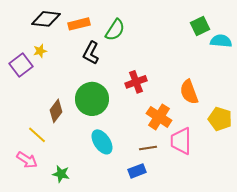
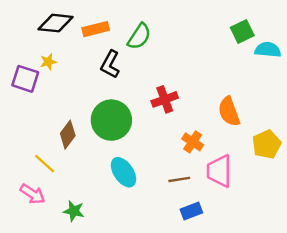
purple square: (21, 65) -> (25, 79), turned -35
orange cross: (159, 117) -> (193, 142), size x0.7
yellow pentagon: (220, 119) -> (267, 144), turned 30
blue rectangle: (137, 171) -> (191, 211), moved

